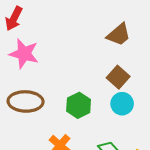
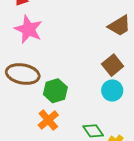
green hexagon: (79, 105) -> (55, 91), moved

